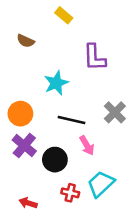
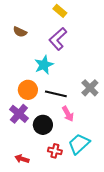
yellow rectangle: (64, 15) -> (60, 11), moved
purple L-shape: (94, 57) -> (58, 39), moved, turned 50
orange circle: (20, 114) -> (28, 90), moved

